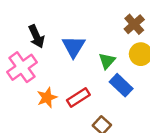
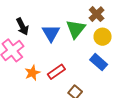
green triangle: (107, 61) -> (76, 29), moved, size x1.5
blue rectangle: (121, 85) -> (99, 62), moved

